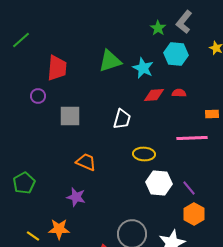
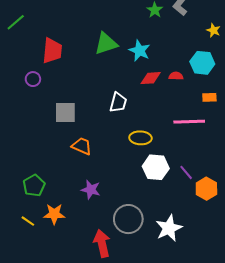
cyan hexagon: (176, 54) -> (202, 63), moved
gray square: (70, 116) -> (65, 113), moved
green pentagon: (24, 183) -> (34, 186), moved
purple star: (76, 197) -> (91, 190), moved
orange hexagon: (194, 214) -> (206, 189), moved

